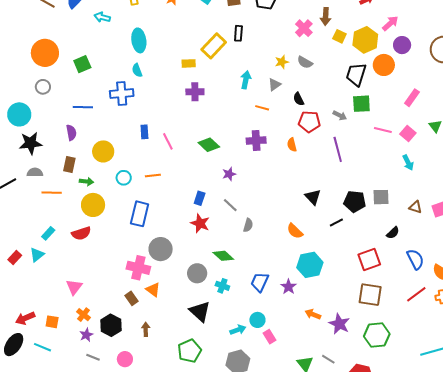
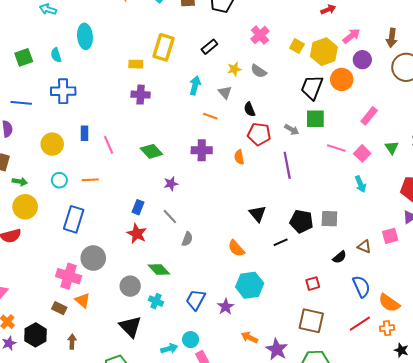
brown arrow: (326, 16) -> (392, 38), moved
black rectangle: (238, 33) -> (209, 47), moved, turned 42
yellow rectangle: (214, 46) -> (164, 47), turned -30
cyan semicircle: (137, 70) -> (56, 55), moved
gray triangle: (274, 85) -> (225, 92), turned -40
yellow circle: (103, 151) -> (52, 144), moved
brown triangle: (415, 207) -> (364, 246), moved
red square: (369, 259) -> (313, 284), size x0.6
brown rectangle: (132, 298) -> (59, 308), turned -32

